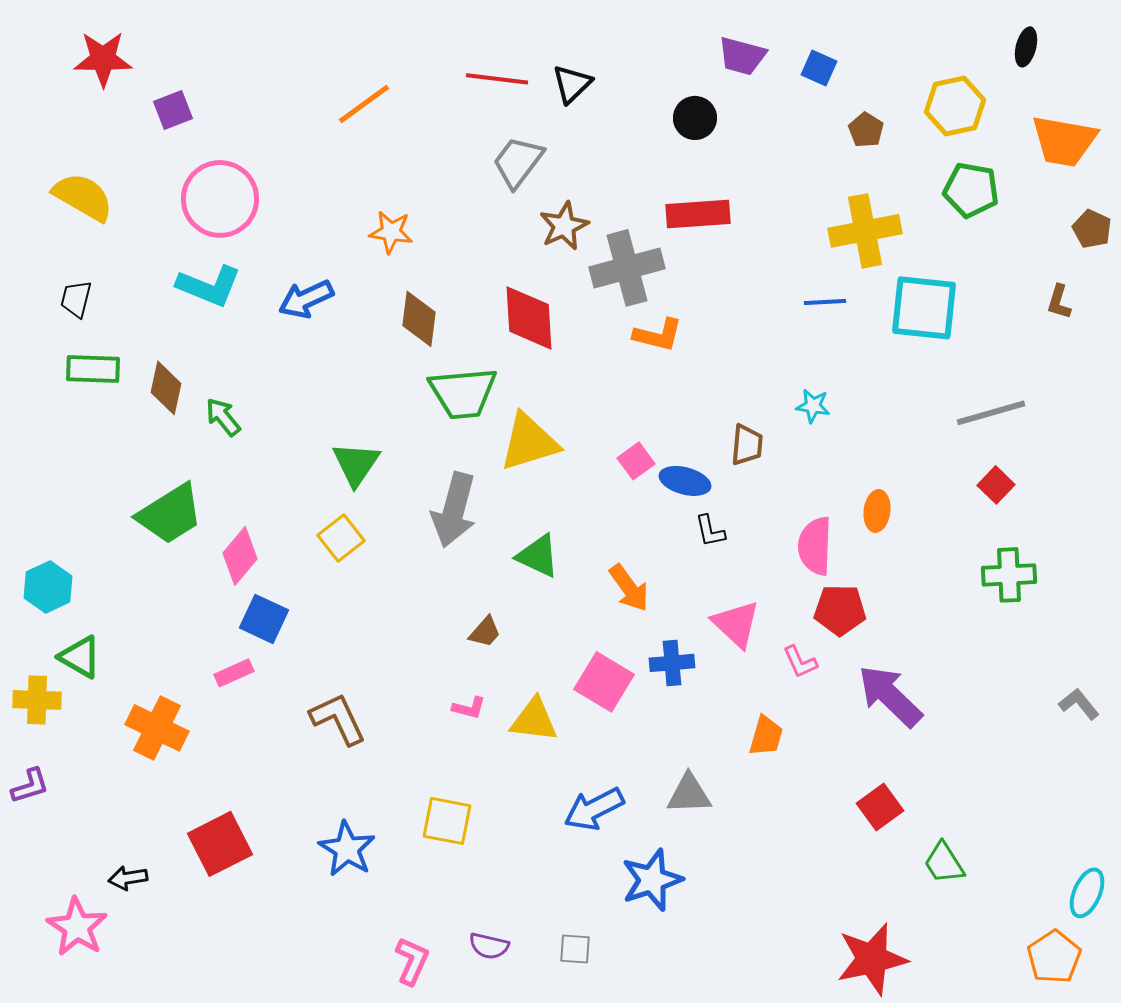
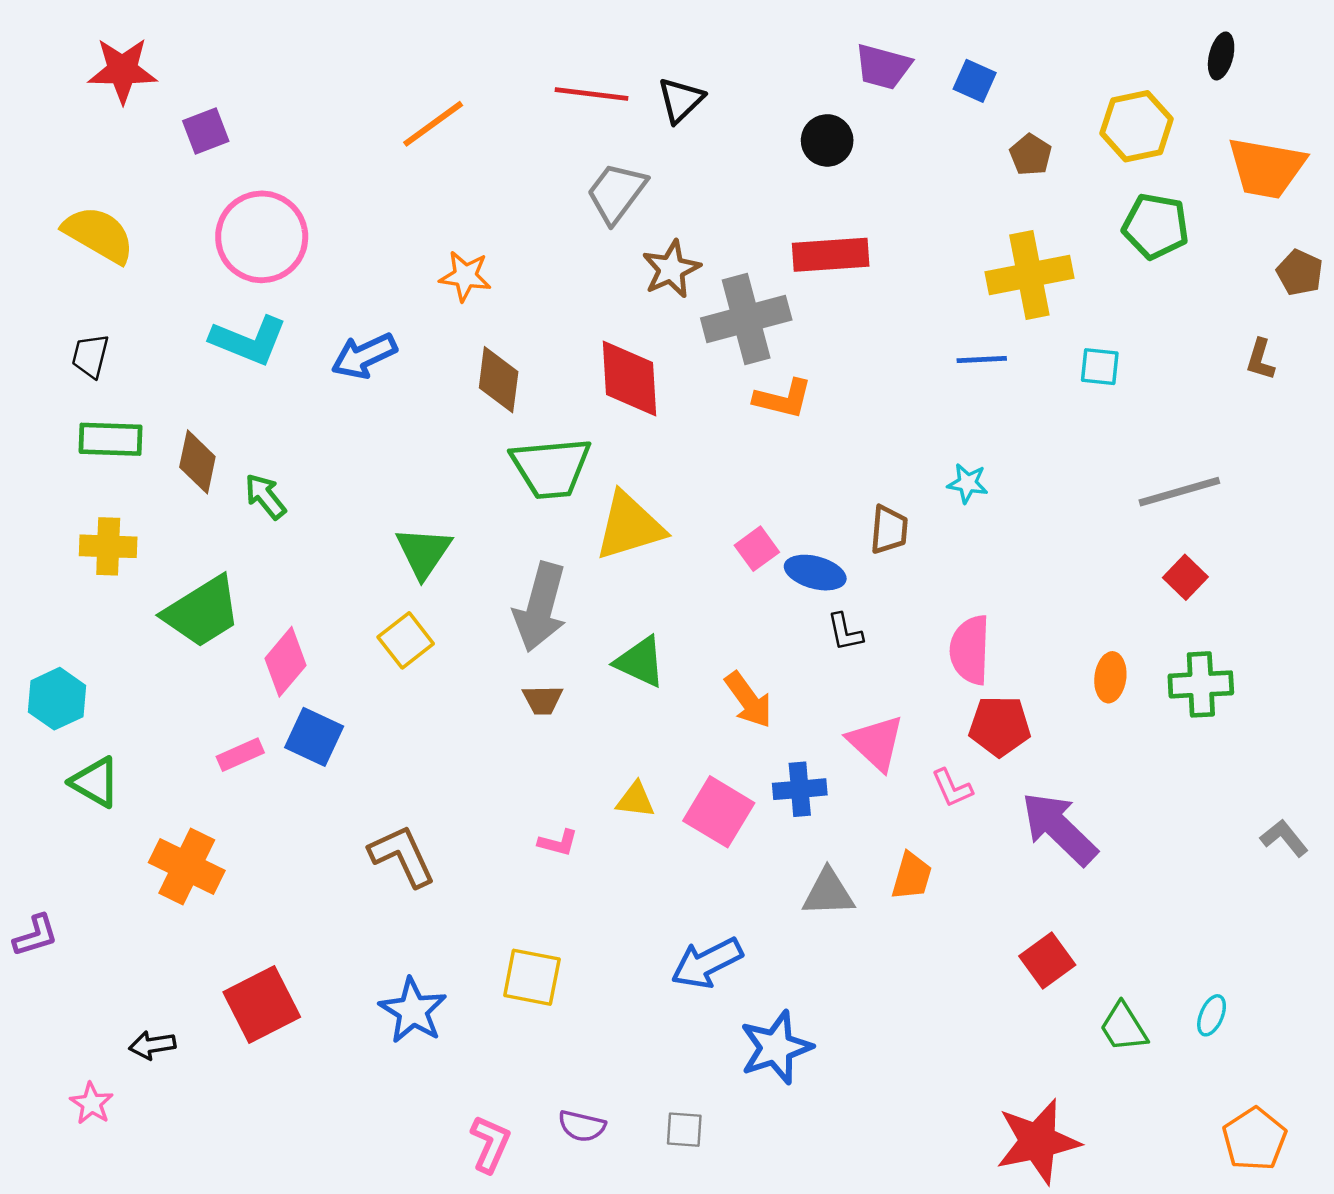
cyan square: (924, 308) -> (1100, 367), size x0.5
orange ellipse: (877, 511) -> (1110, 677), moved
brown trapezoid: (485, 632) -> (543, 700), moved, turned 48
pink rectangle: (234, 673) -> (240, 755), moved
yellow cross: (37, 700) -> (108, 546), moved
yellow triangle: (534, 720) -> (635, 800), moved, size x0.7
gray triangle: (689, 794) -> (828, 893), moved
cyan ellipse: (1087, 893) -> (1212, 1015), moved, size x0.7
pink star: (77, 927) -> (91, 1103), size x0.6

